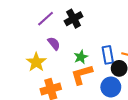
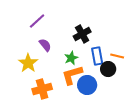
black cross: (74, 19) -> (82, 34), moved
blue circle: (111, 87) -> (87, 85), moved

